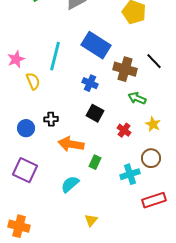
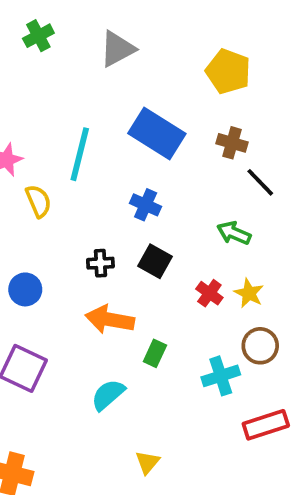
black line: (154, 61) -> (260, 182), moved
brown cross: (125, 69) -> (232, 143), moved, size x0.7
black cross: (51, 119) -> (100, 263), moved
yellow star: (153, 124) -> (249, 293), moved

